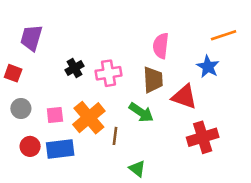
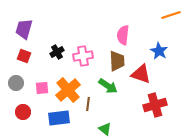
orange line: (224, 35) -> (171, 15), moved
red square: (13, 73) -> (24, 56), moved
blue rectangle: (60, 149) -> (59, 118), moved

